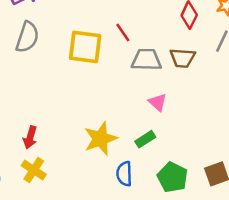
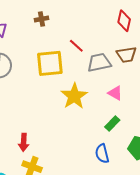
yellow star: (100, 139) -> (74, 96), moved

